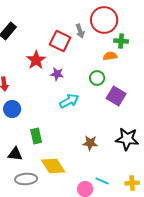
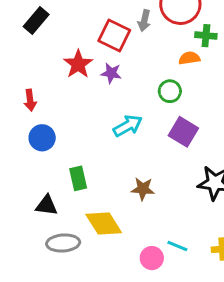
gray arrow: (80, 31) -> (144, 21), turned 32
purple star: (57, 74) -> (111, 73), moved
purple square: (116, 96) -> (183, 132), moved
brown star: (90, 143) -> (143, 189), moved

